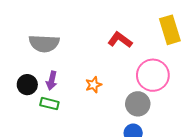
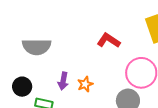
purple arrow: (52, 81) -> (63, 81), moved

